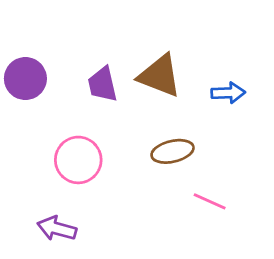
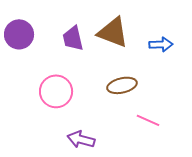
purple arrow: (57, 228) -> (81, 139), moved

